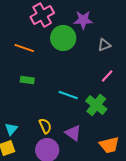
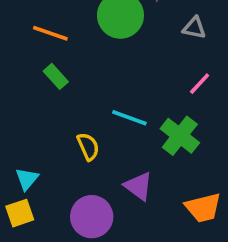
gray triangle: (104, 45) -> (194, 28), turned 32
green rectangle: (27, 80) -> (56, 76), moved, turned 40
yellow semicircle: (45, 126) -> (88, 147), moved

